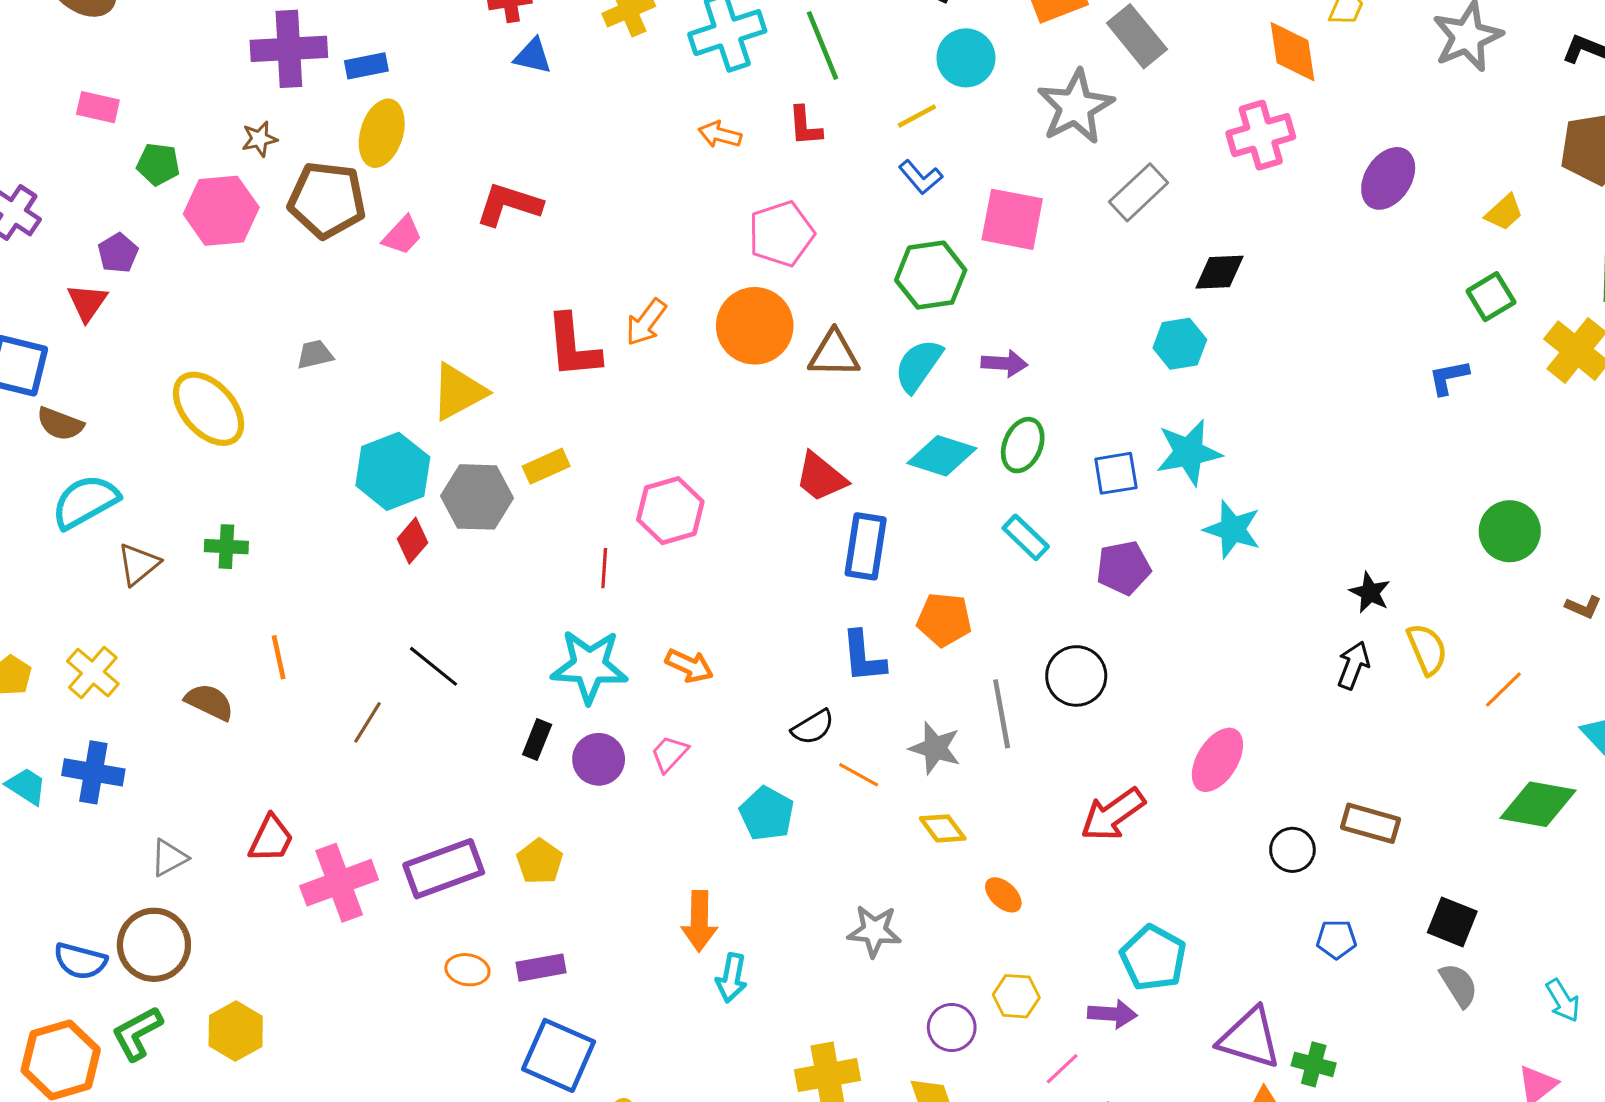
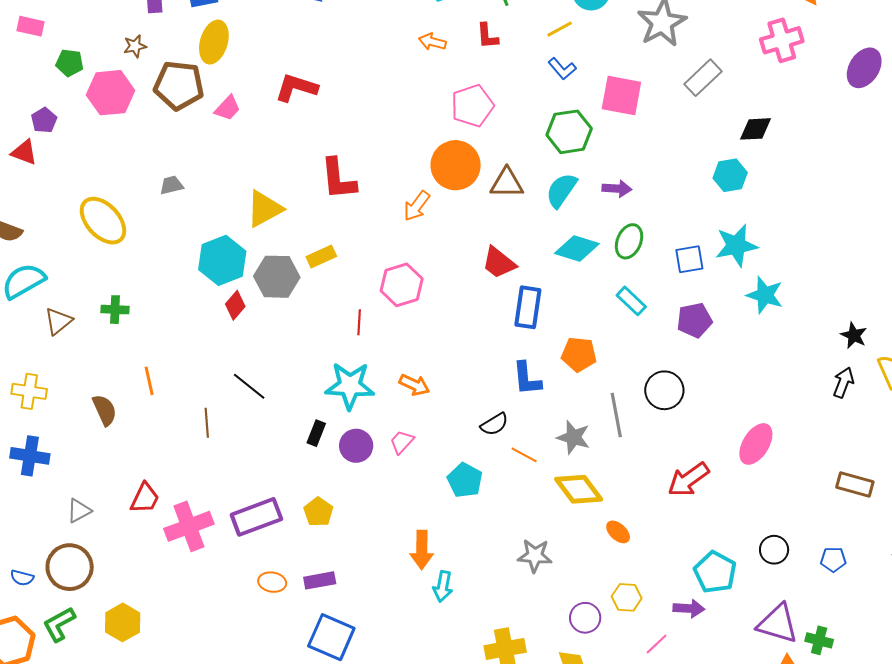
red triangle: (87, 302) -> (24, 152), turned -44
orange arrow: (646, 322) -> (417, 206), moved
yellow cross: (93, 673) -> (29, 391), turned -32
brown semicircle: (209, 702) -> (105, 410), turned 40
brown line: (368, 722) -> (207, 423), turned -36
yellow diamond: (943, 828) -> (579, 489), size x1.6
black circle: (1292, 850) -> (774, 550), moved
blue semicircle: (80, 961) -> (22, 578), size x0.7

